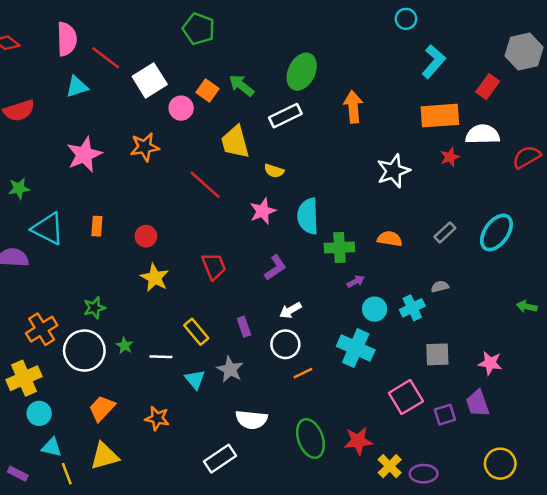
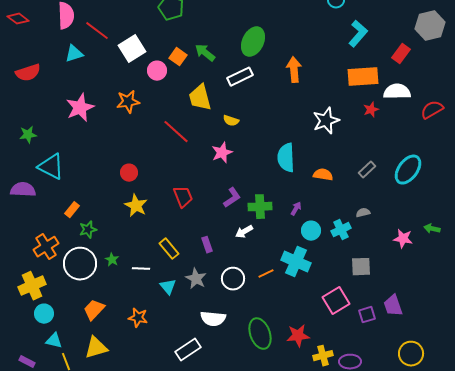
cyan semicircle: (308, 216) -> (286, 158), moved
orange rectangle: (97, 226) -> (72, 210), moved, turned 35
green cross: (339, 248) -> (260, 207), moved
purple arrow: (356, 281) -> (296, 209), turned -32
white circle: (285, 344) -> (233, 279), moved
pink star: (490, 363) -> (403, 239), moved
orange line: (303, 373) -> (266, 274), moved
yellow cross: (390, 466) -> (323, 356), turned 30

